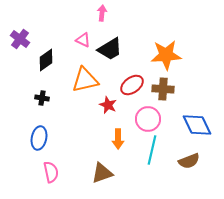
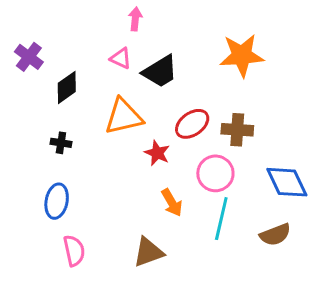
pink arrow: (102, 13) -> (135, 19), moved
orange star: (166, 55) -> (242, 55), moved
orange arrow: (118, 139) -> (172, 203), turned -30

